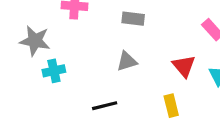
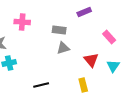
gray triangle: (127, 61) -> (63, 48), moved

